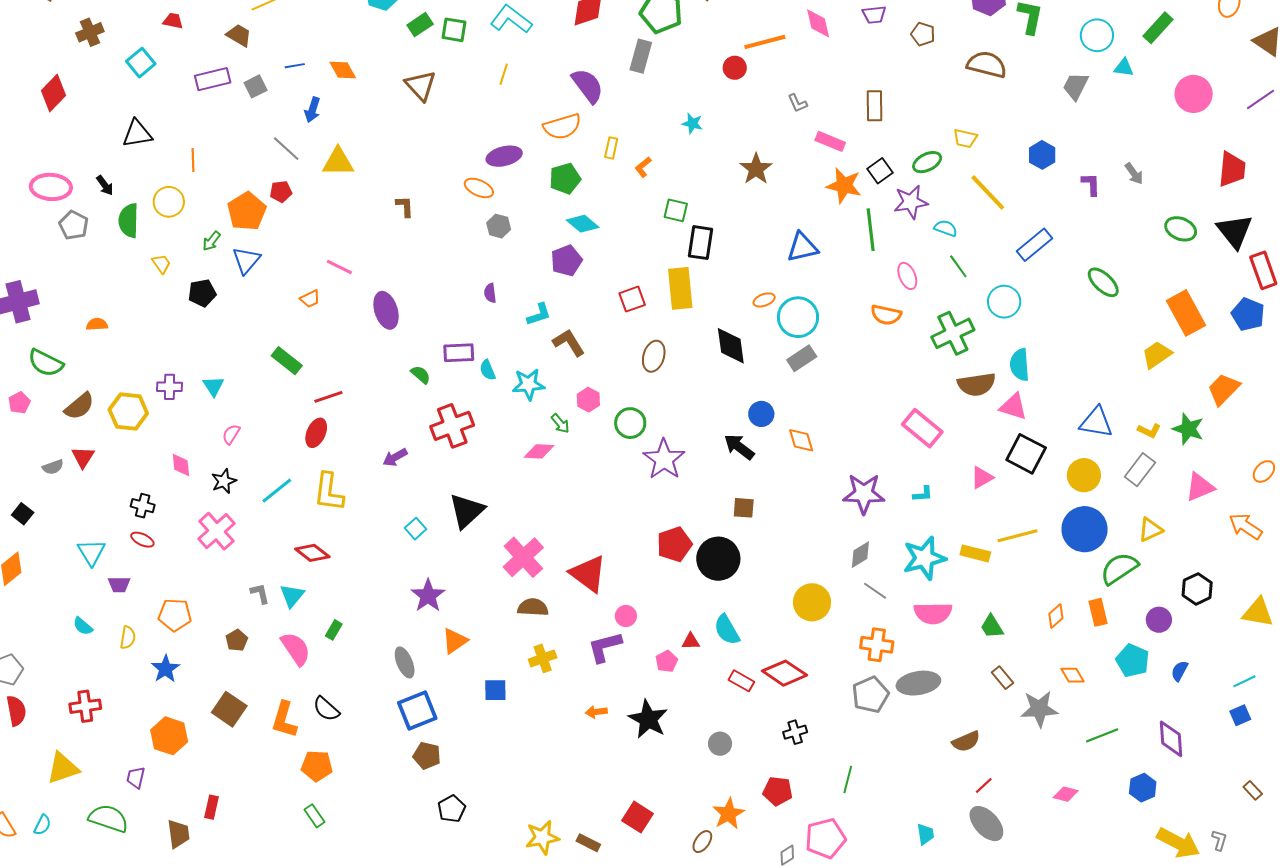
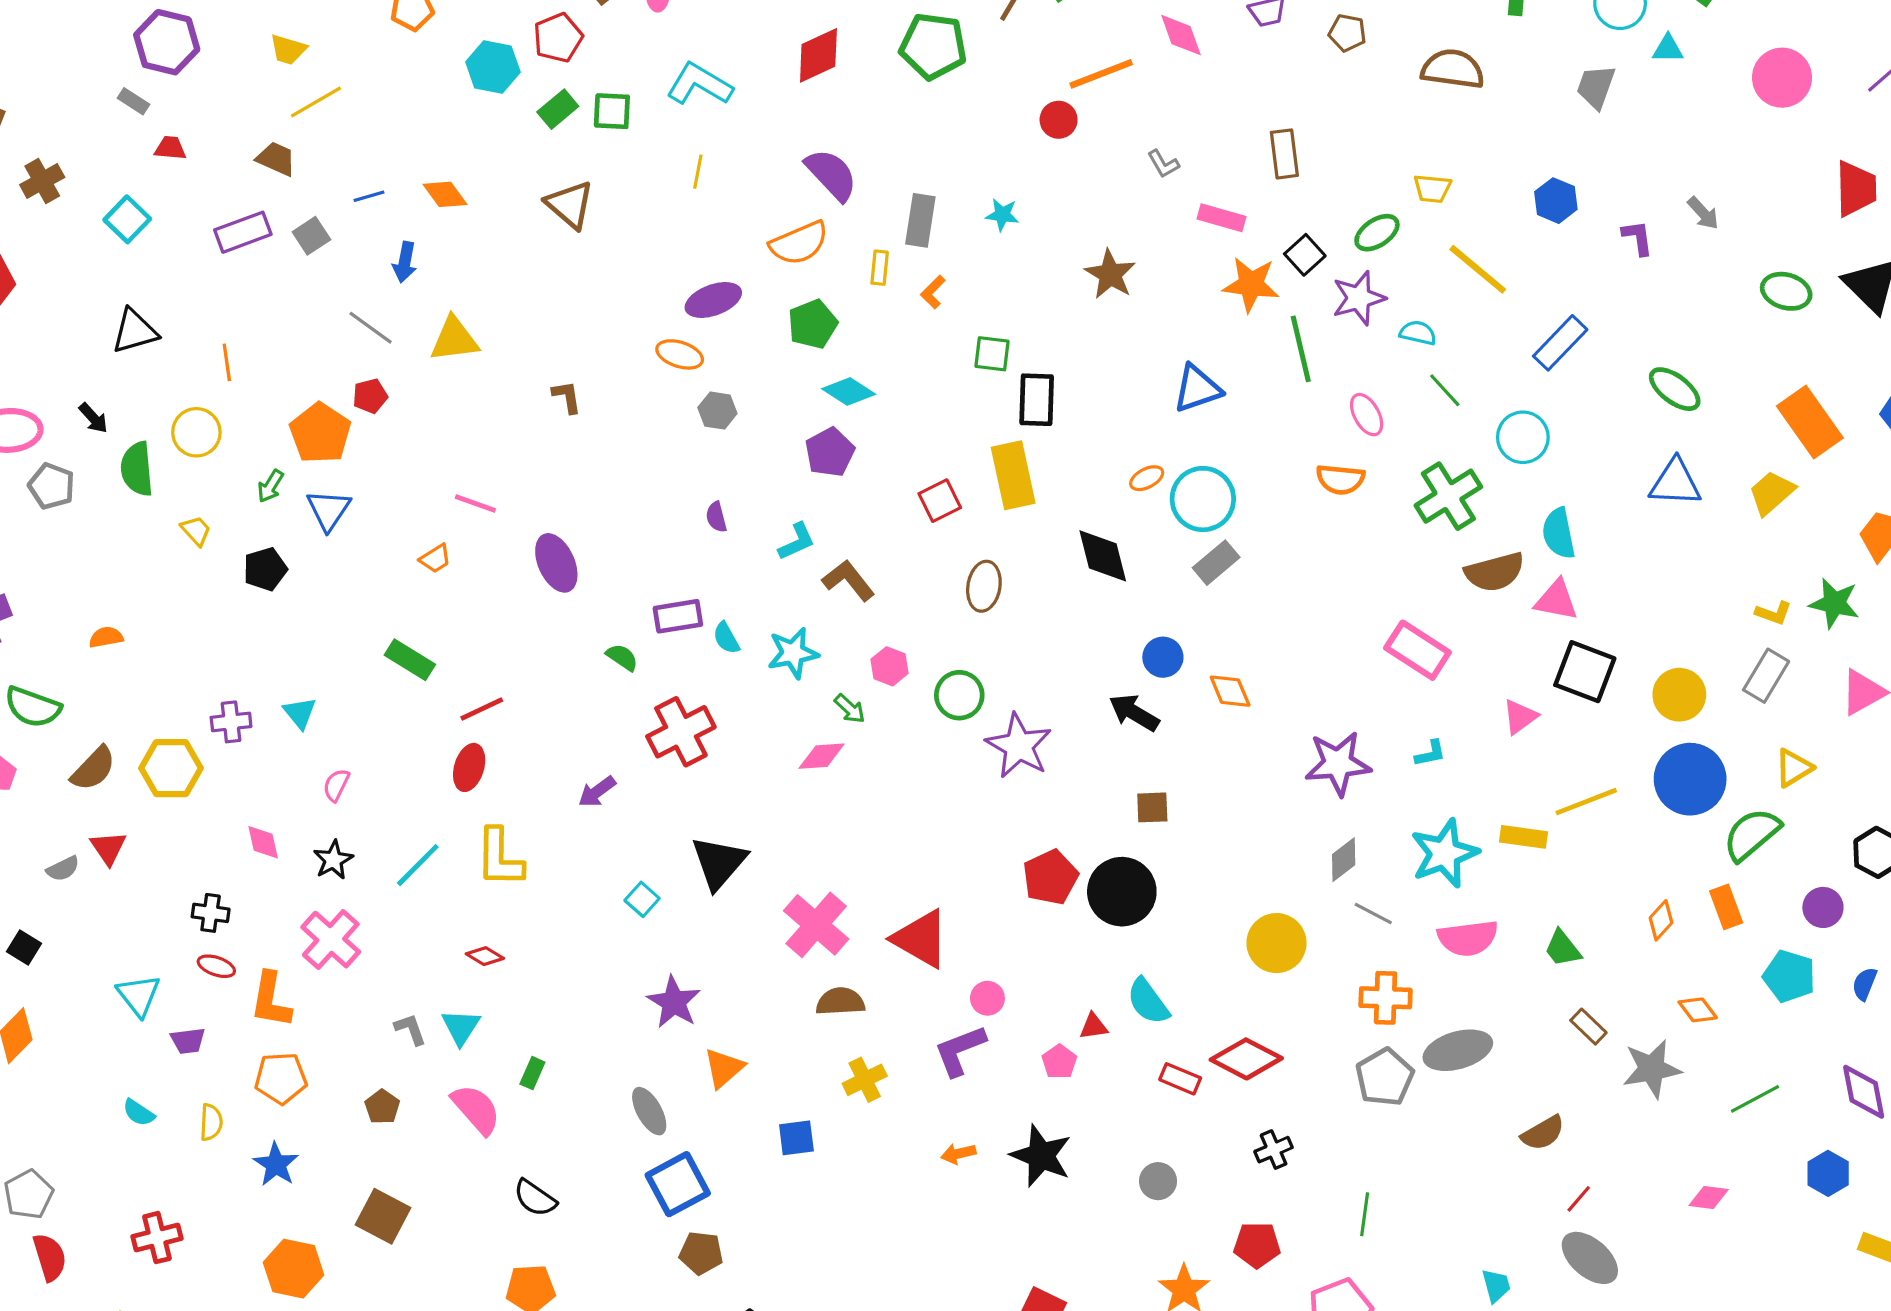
gray rectangle: (641, 56) -> (920, 220), moved
blue triangle: (1096, 422) -> (1675, 483), moved
red diamond: (312, 553) -> (485, 956), size x0.7
orange L-shape: (284, 720) -> (271, 1000), moved

